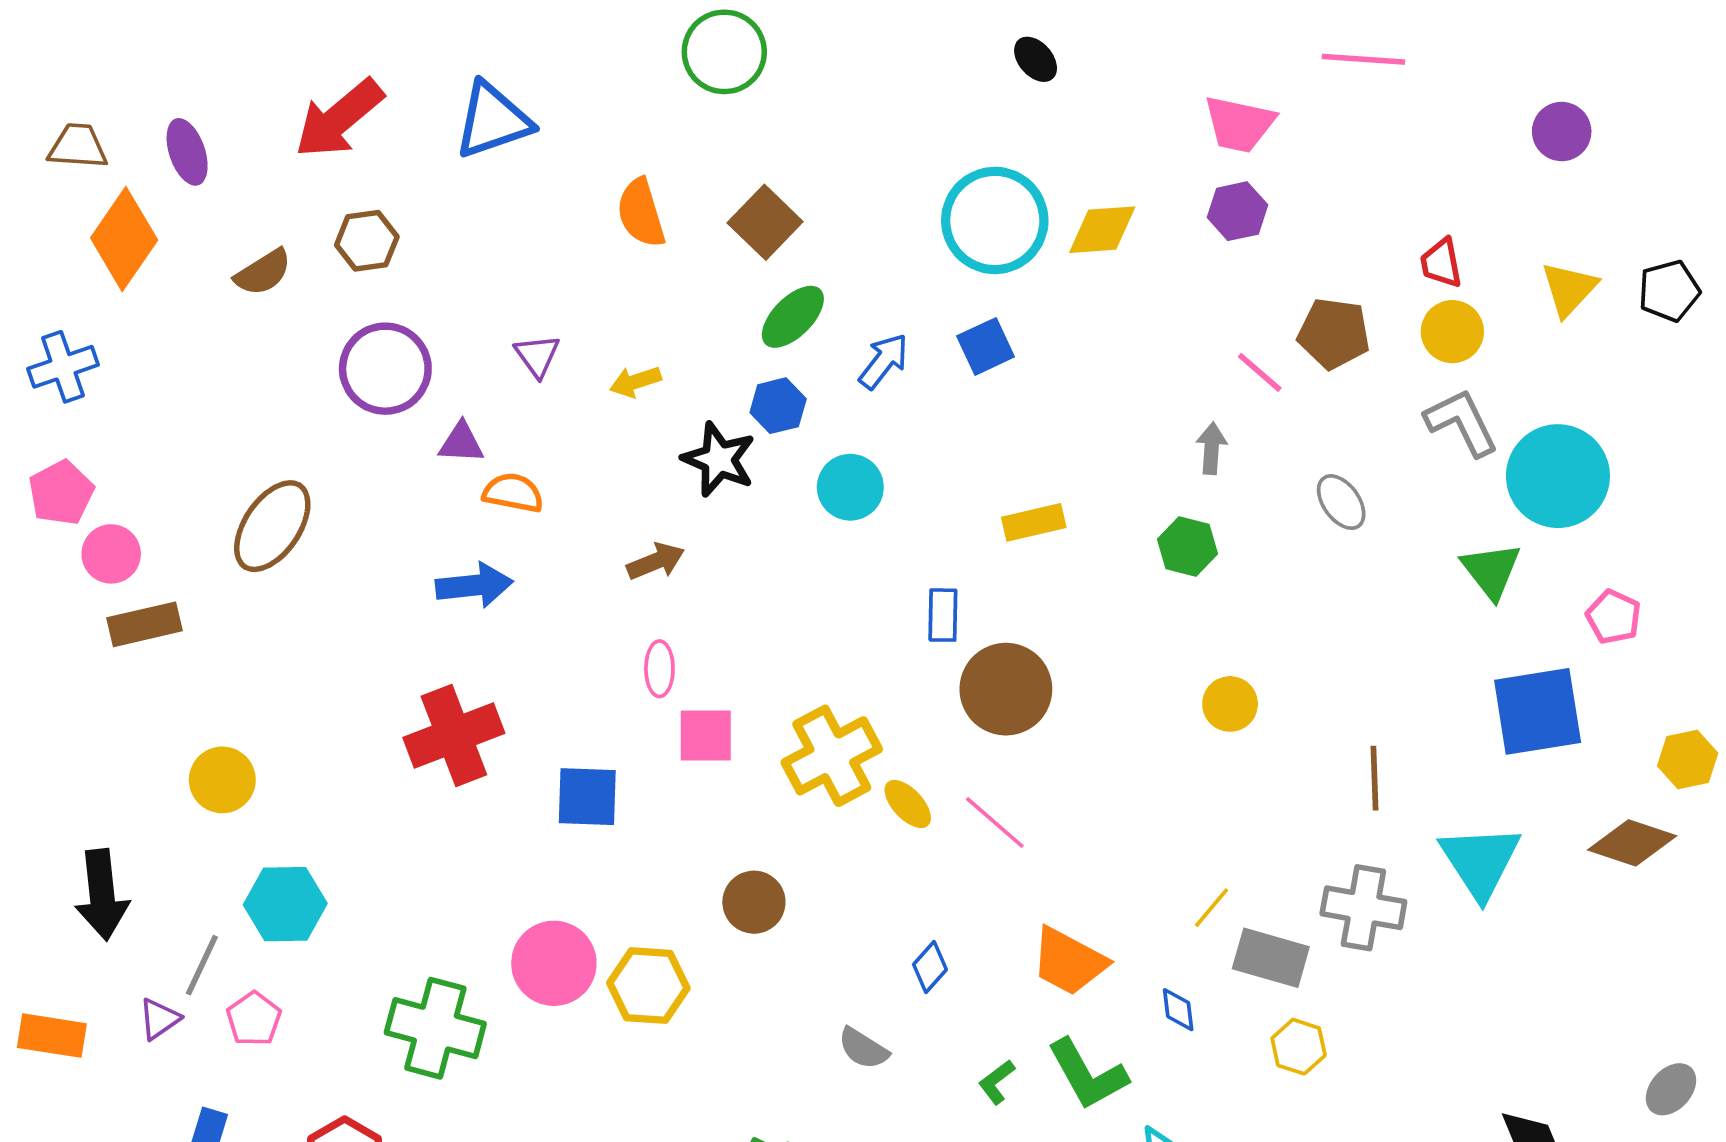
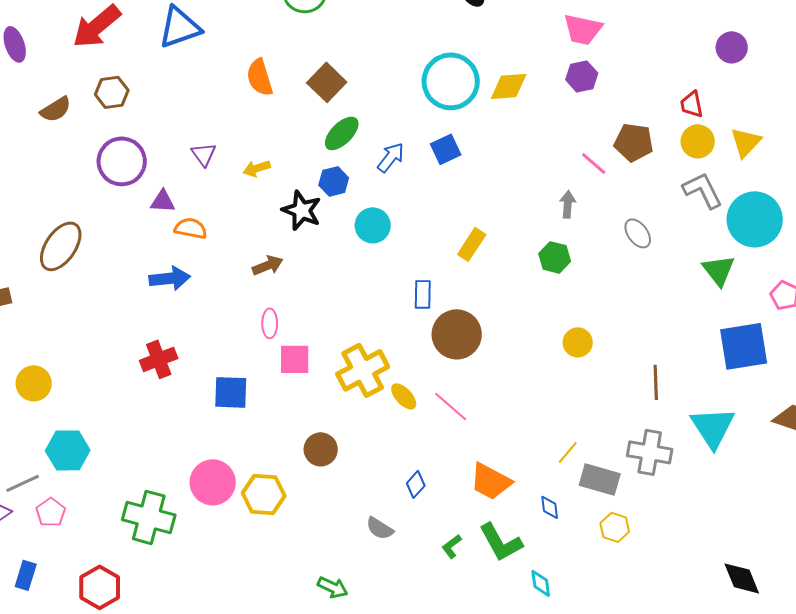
purple circle: (1562, 132) -> (732, 47), moved
yellow triangle: (1569, 289) -> (746, 142), moved
yellow rectangle: (1034, 522) -> (472, 244), turned -44
red cross: (454, 735) -> (159, 359), size x0.7
gray line: (202, 965) -> (23, 483), turned 40

